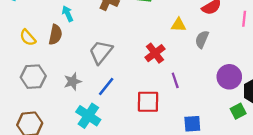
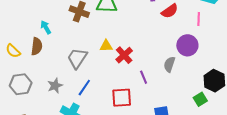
yellow triangle: (179, 25) -> (106, 46), moved
gray semicircle: (202, 39) -> (169, 64), moved
purple circle: (229, 77) -> (187, 45), moved

